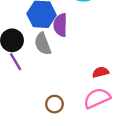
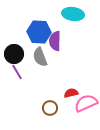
red semicircle: (101, 72) -> (71, 93), moved

